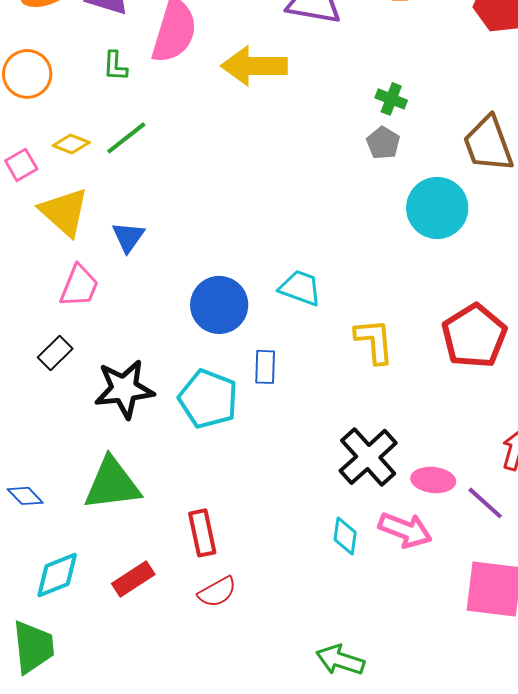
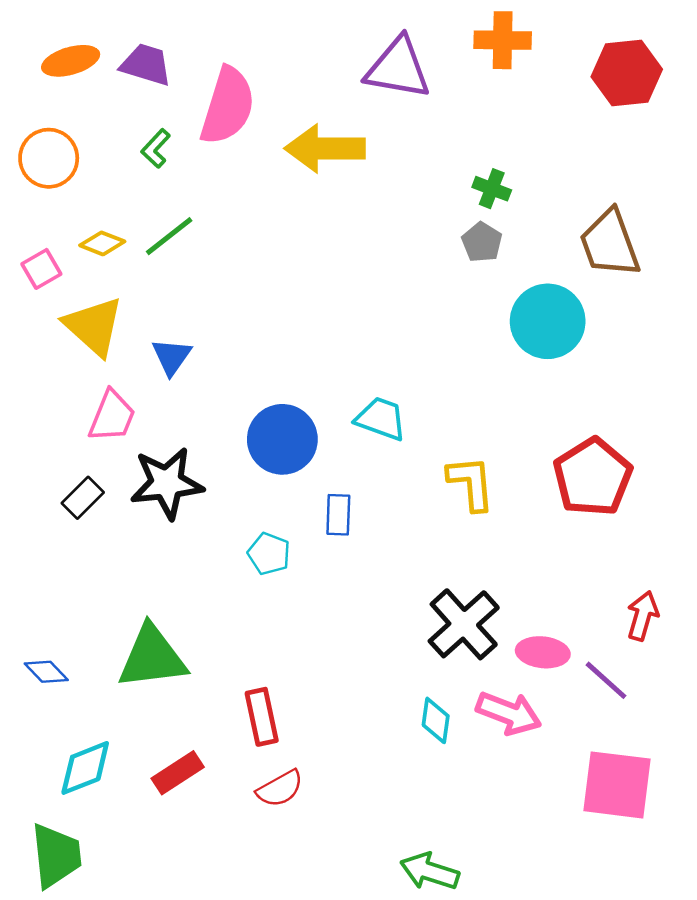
green L-shape: (115, 66) -> (156, 148), turned 40
black star: (124, 389) -> (167, 483), moved
cyan pentagon: (208, 399) -> (269, 554), size x0.6

